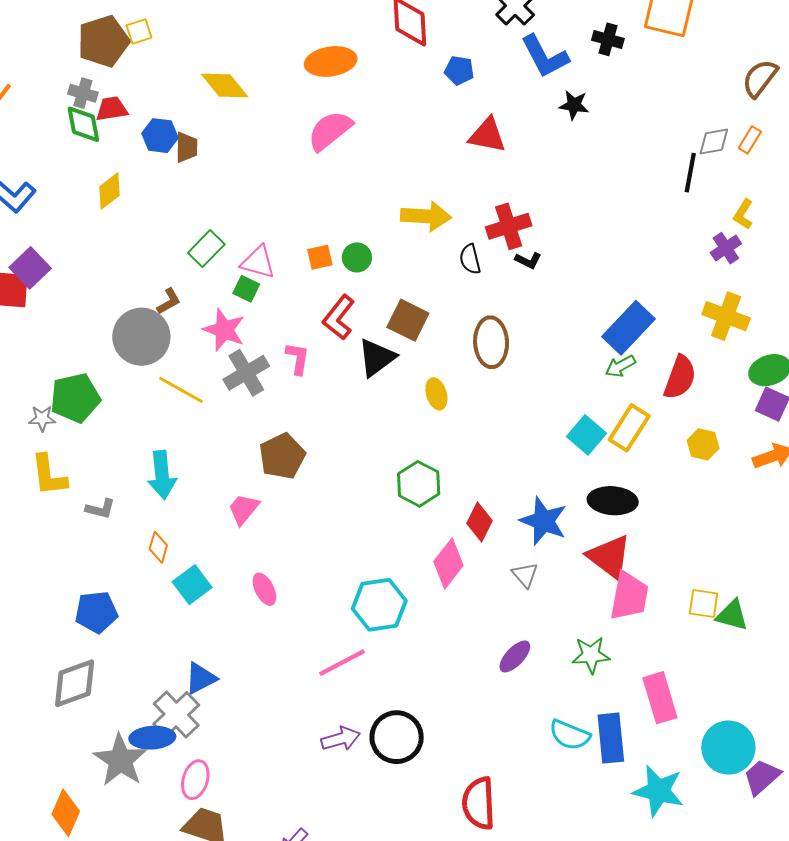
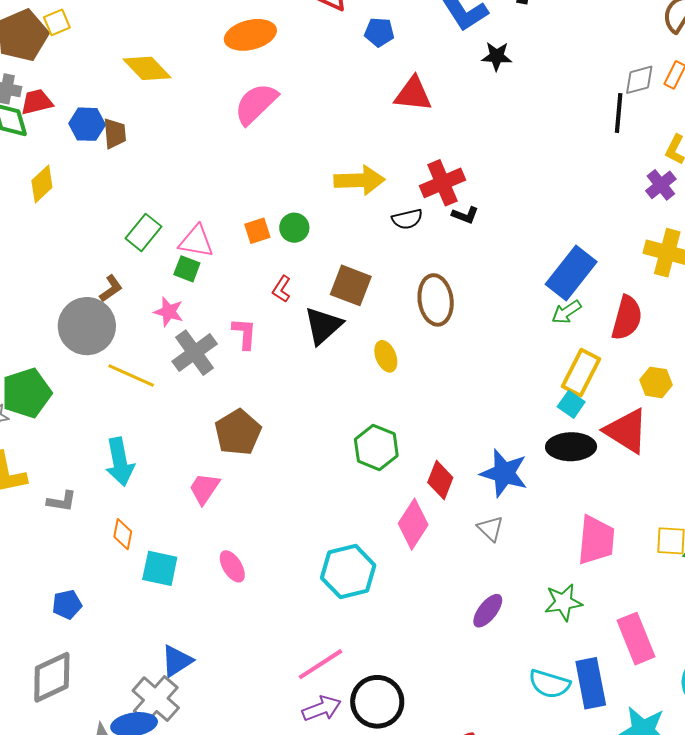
black semicircle: (470, 259) -> (407, 219), turned -84
red L-shape: (339, 317) -> (282, 289), size x0.6
pink star: (224, 330) -> (169, 312), size x0.7
cyan square: (587, 435) -> (571, 404), moved, size x0.7
red triangle: (609, 557) -> (626, 431), moved
cyan square: (192, 585) -> (160, 568), turned -36
blue pentagon: (96, 612) -> (67, 604), size x0.7
pink line: (342, 663) -> (321, 664), moved

